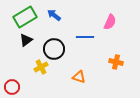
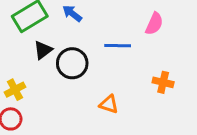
black triangle: (26, 40) -> (43, 50), moved
yellow cross: (41, 67) -> (15, 90), moved

